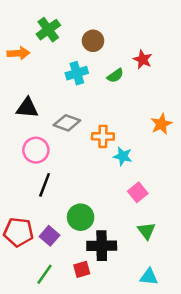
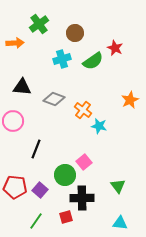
green semicircle: (115, 76) -> (93, 61), size x1.5
orange cross: (103, 136) -> (83, 110), turned 36
pink circle: (36, 150) -> (13, 121), moved
pink square: (138, 192) -> (84, 162), moved

